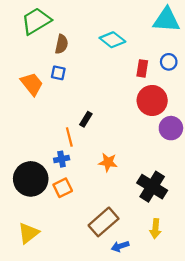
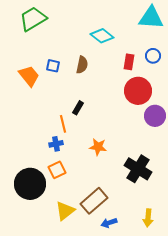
brown semicircle: (62, 44) -> (82, 65), moved
black circle: (31, 179) -> (30, 184), moved
yellow arrow: (155, 229) -> (148, 218), moved
yellow triangle: (28, 233) -> (65, 211), moved

